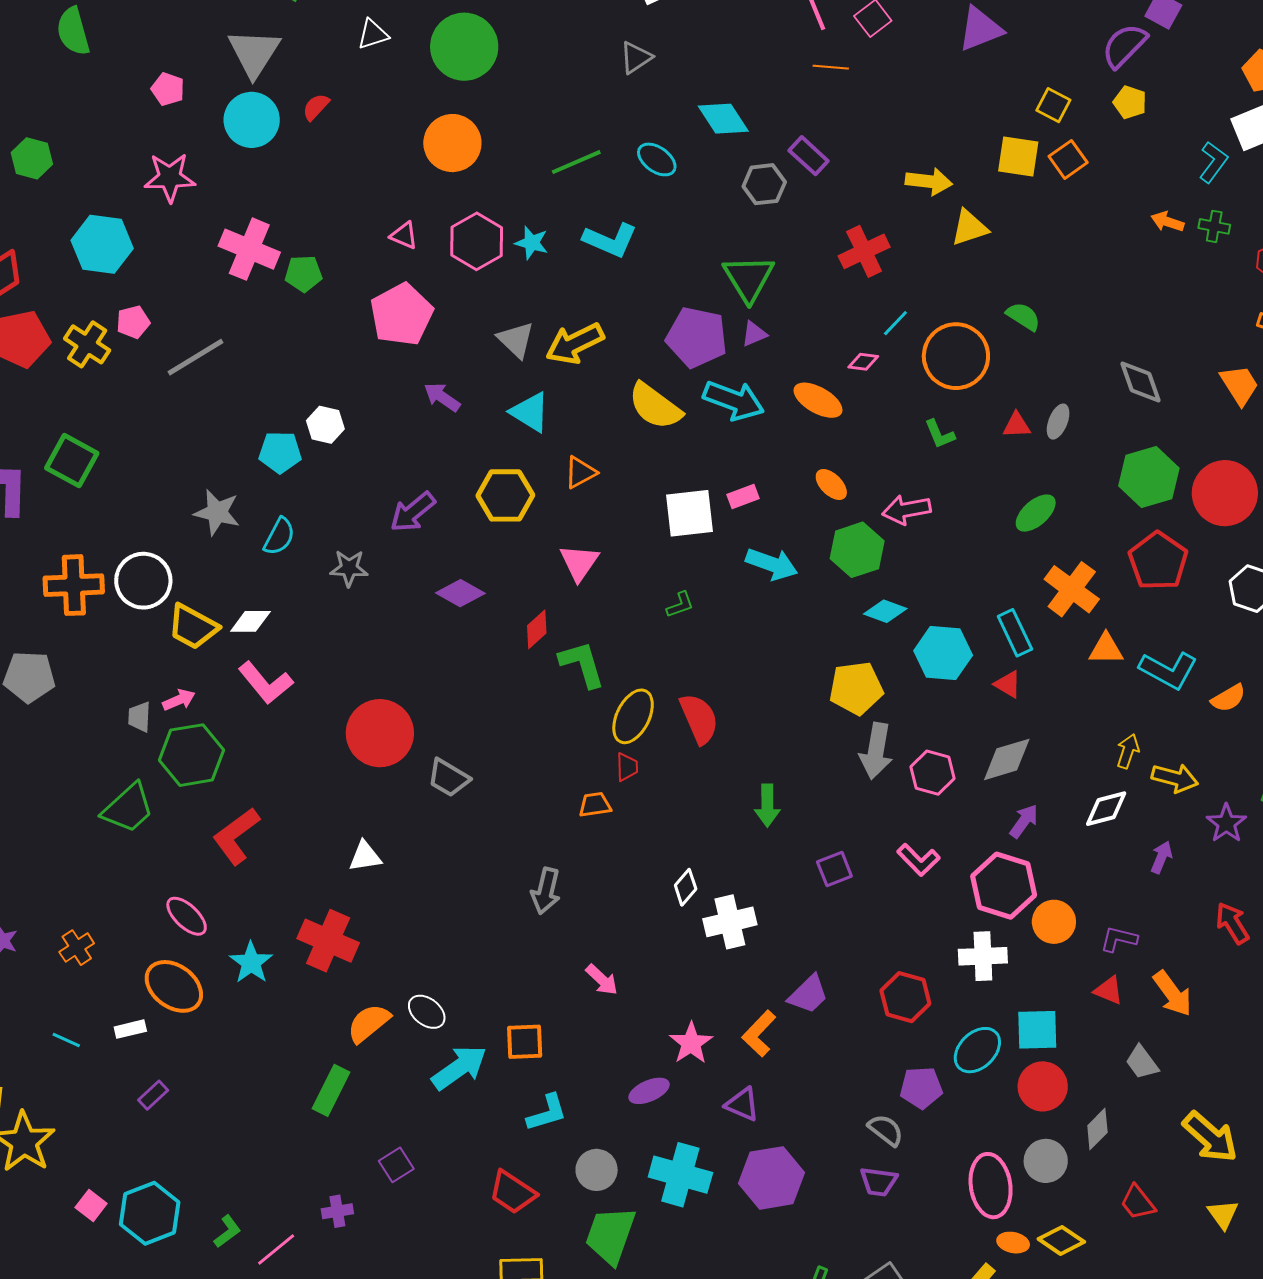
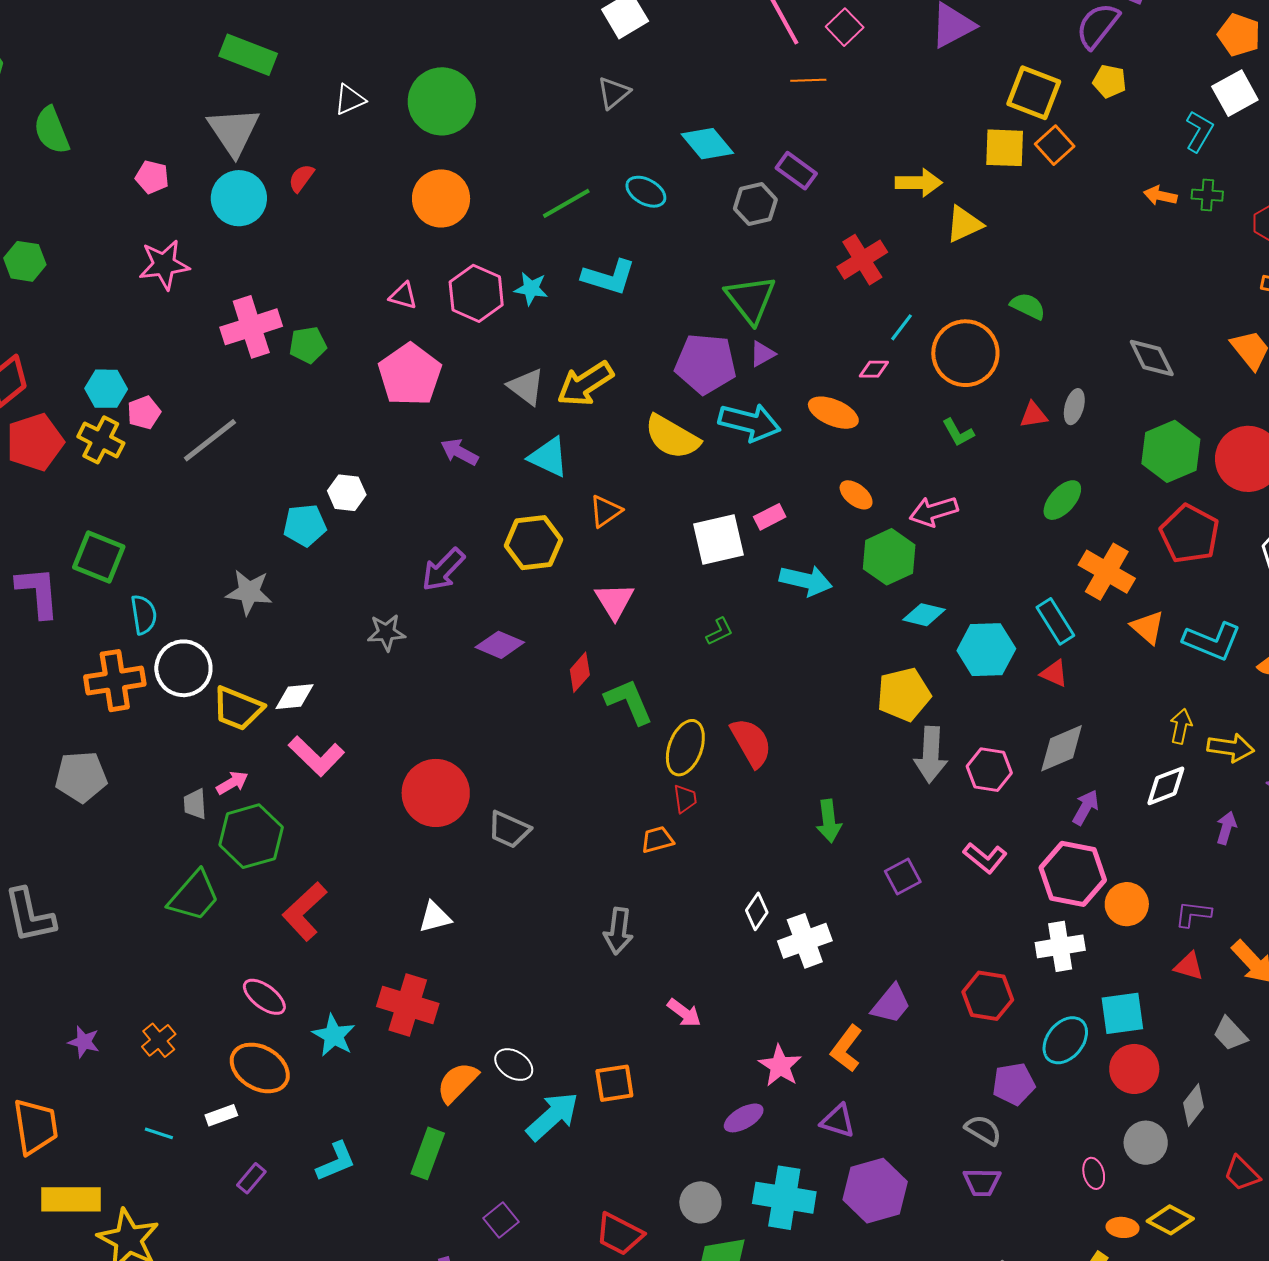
yellow square: (1053, 105) -> (1034, 93), size x1.6
cyan hexagon: (102, 244) -> (106, 389), moved, size x0.7
pink cross: (249, 249) -> (251, 327), turned -34
cyan semicircle: (279, 536) -> (144, 615), moved, turned -30
orange triangle: (1106, 649) -> (1148, 627), turned 48
cyan L-shape: (547, 1113) -> (336, 1162), moved
pink ellipse: (991, 1186) -> (1094, 1173), size x0.5

